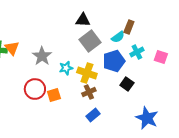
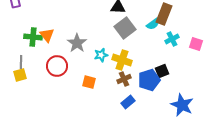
brown rectangle: (129, 27) -> (164, 14), size x1.5
blue pentagon: (114, 61) -> (149, 80), moved
black square: (127, 84) -> (162, 71), turned 32
red circle: (35, 89) -> (57, 66), moved
orange square: (54, 95) -> (89, 82), turned 32

